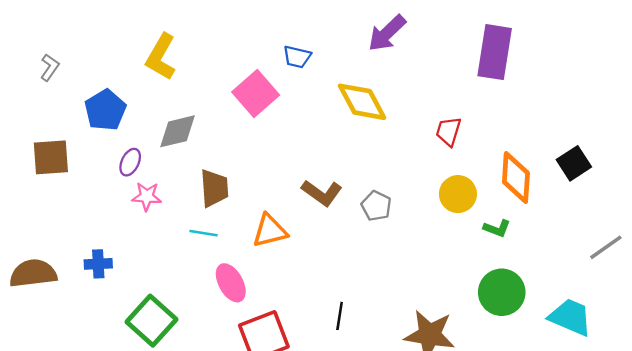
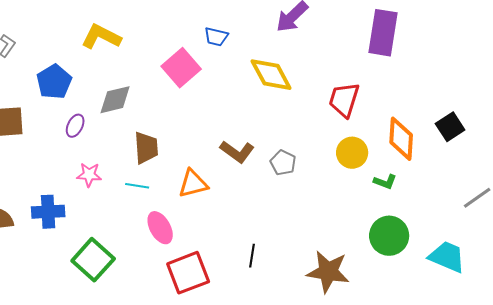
yellow L-shape: (161, 57) -> (101, 37), turned 87
red trapezoid: (448, 131) -> (344, 100), size x1.4
pink star: (147, 196) -> (89, 175), moved
blue cross: (98, 264) -> (48, 212), size x1.4

